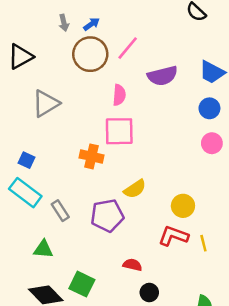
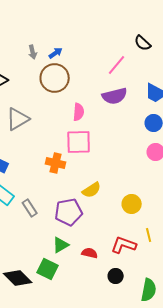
pink line: (128, 48) -> (117, 65), moved
red L-shape: (173, 236) -> (124, 245), moved
green triangle: (43, 249) -> (61, 245), moved, turned -36
black circle: (149, 293) -> (116, 276), moved

